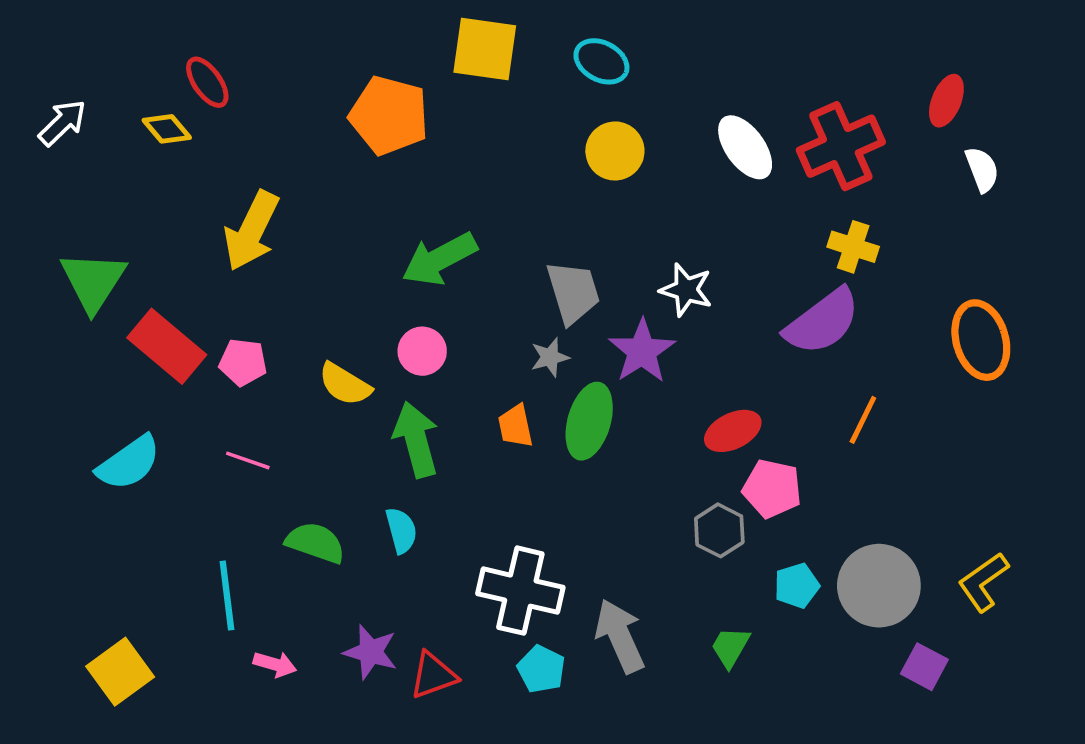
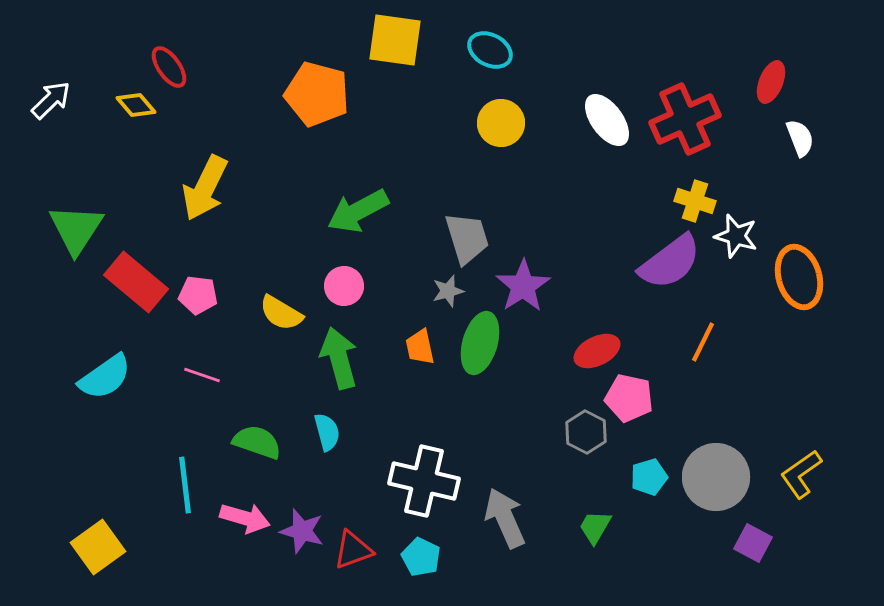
white star: (686, 290) -> (736, 236), moved
pink arrow: (275, 664) -> (245, 518), moved, size x1.4
cyan pentagon: (541, 669) -> (421, 557), moved

